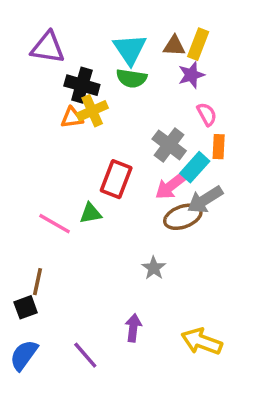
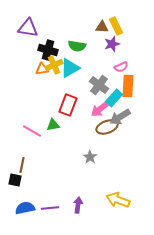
yellow rectangle: (198, 44) -> (116, 26), turned -48
cyan triangle: (130, 49) -> (70, 68), moved, turned 35
pink semicircle: (207, 114) -> (121, 67), turned 96
orange rectangle: (219, 147) -> (128, 86), size x1.5
black square: (26, 307) -> (15, 180), turned 32
purple arrow: (133, 328) -> (78, 205), moved
blue semicircle: (24, 355) -> (25, 208), moved, turned 42
purple line: (85, 355) -> (50, 208), turned -54

